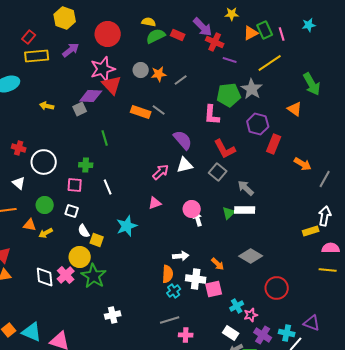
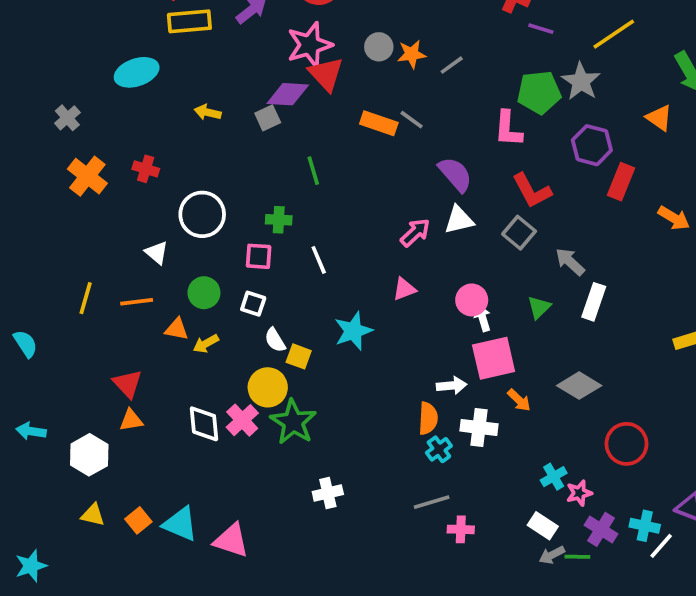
red cross: (19, 148) -> (146, 169), moved
white rectangle: (245, 210) -> (594, 302), moved, turned -72
pink square: (214, 289) -> (494, 358), moved, size x1.4

